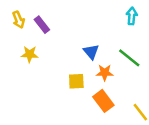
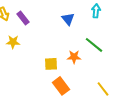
blue triangle: (91, 52) -> (68, 19), moved
orange rectangle: (103, 101) -> (61, 86), moved

